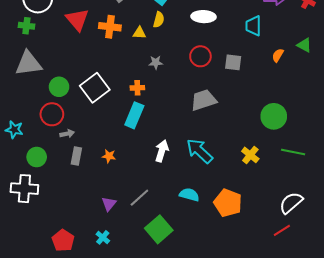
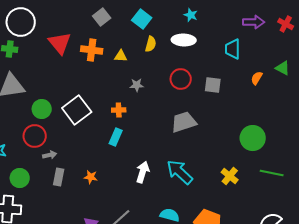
yellow semicircle: (159, 20) -> (151, 44), moved
cyan rectangle: (134, 115) -> (116, 137), size x0.7

